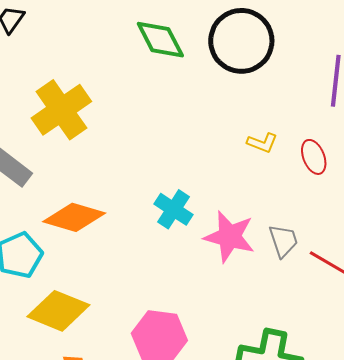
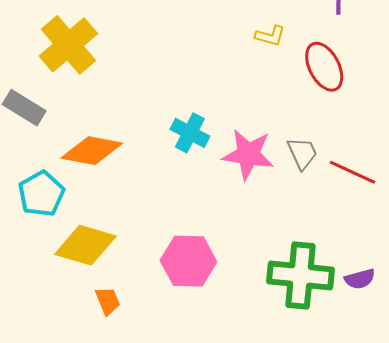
yellow L-shape: (262, 143) -> (270, 36), moved
red ellipse: (314, 157) -> (324, 67), size x1.4

